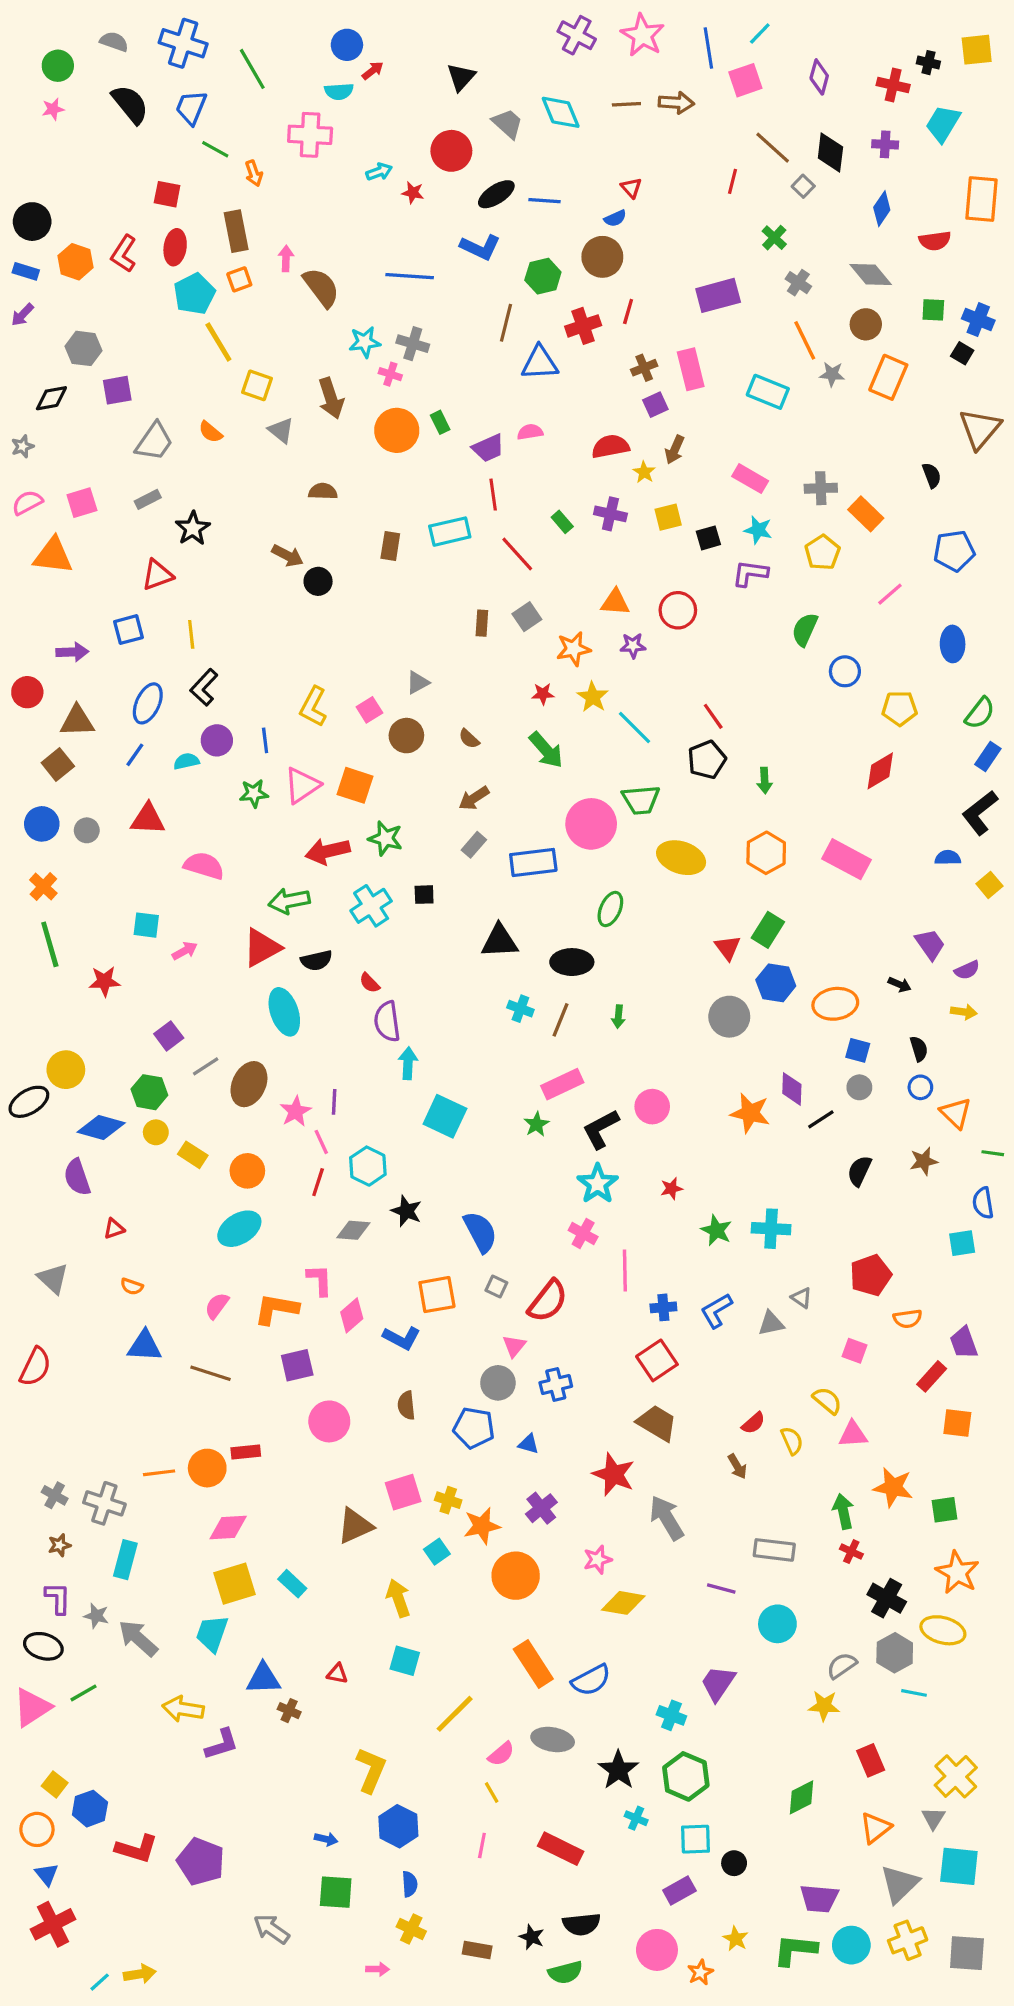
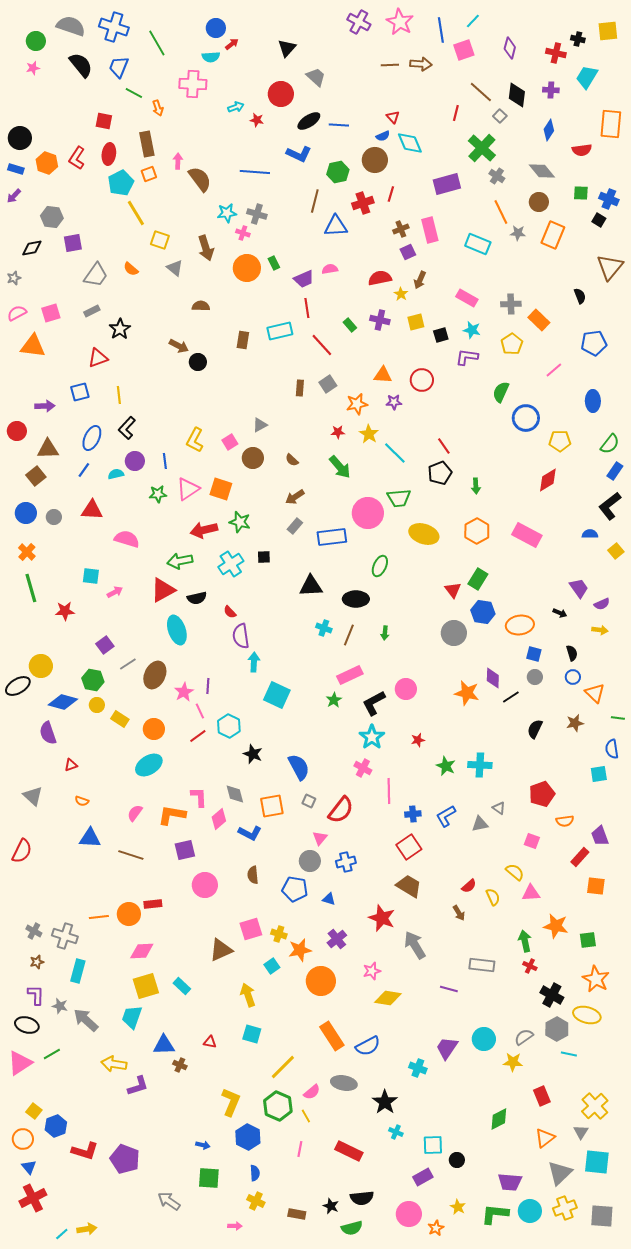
gray semicircle: (114, 42) -> (71, 26), size x1.6
cyan diamond: (561, 112) -> (410, 143), moved
green cross: (774, 238) -> (482, 148), size x1.8
blue circle: (845, 671) -> (526, 418), size x1.4
red line: (318, 1182) -> (198, 736), turned 36
gray diamond: (353, 1230) -> (235, 794), moved, turned 70
cyan circle: (777, 1624) -> (484, 1039), moved
green hexagon: (686, 1776) -> (278, 1106), moved

